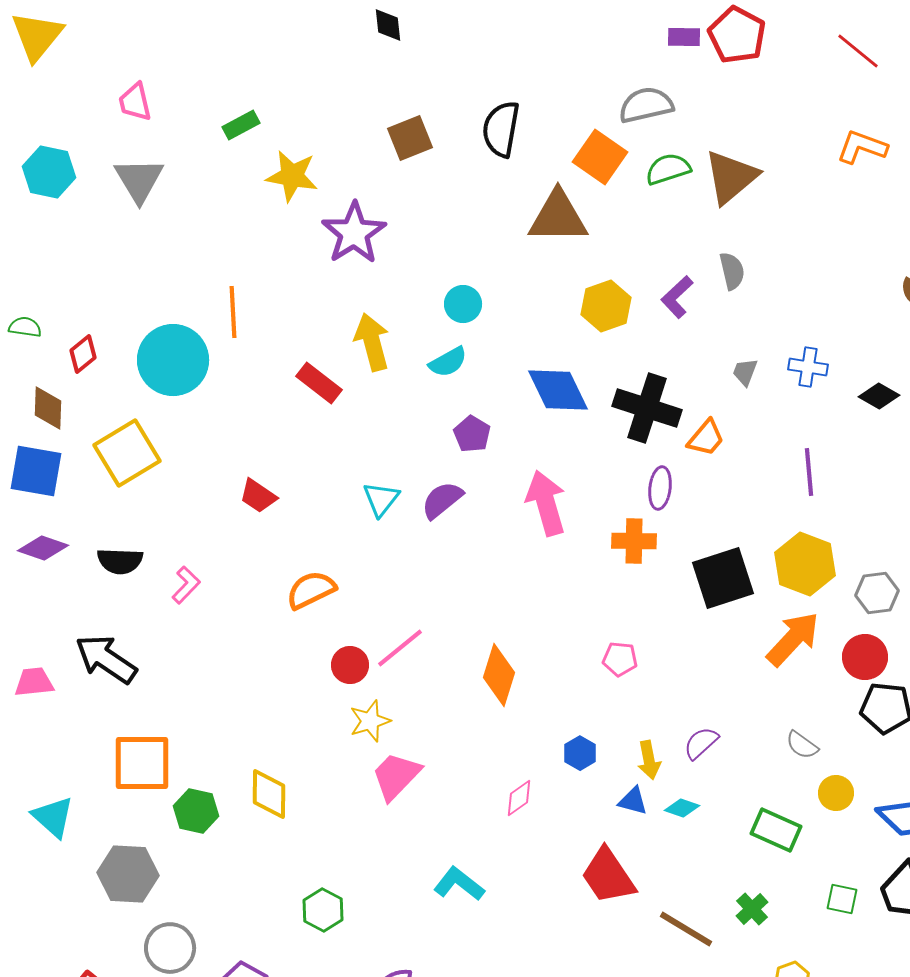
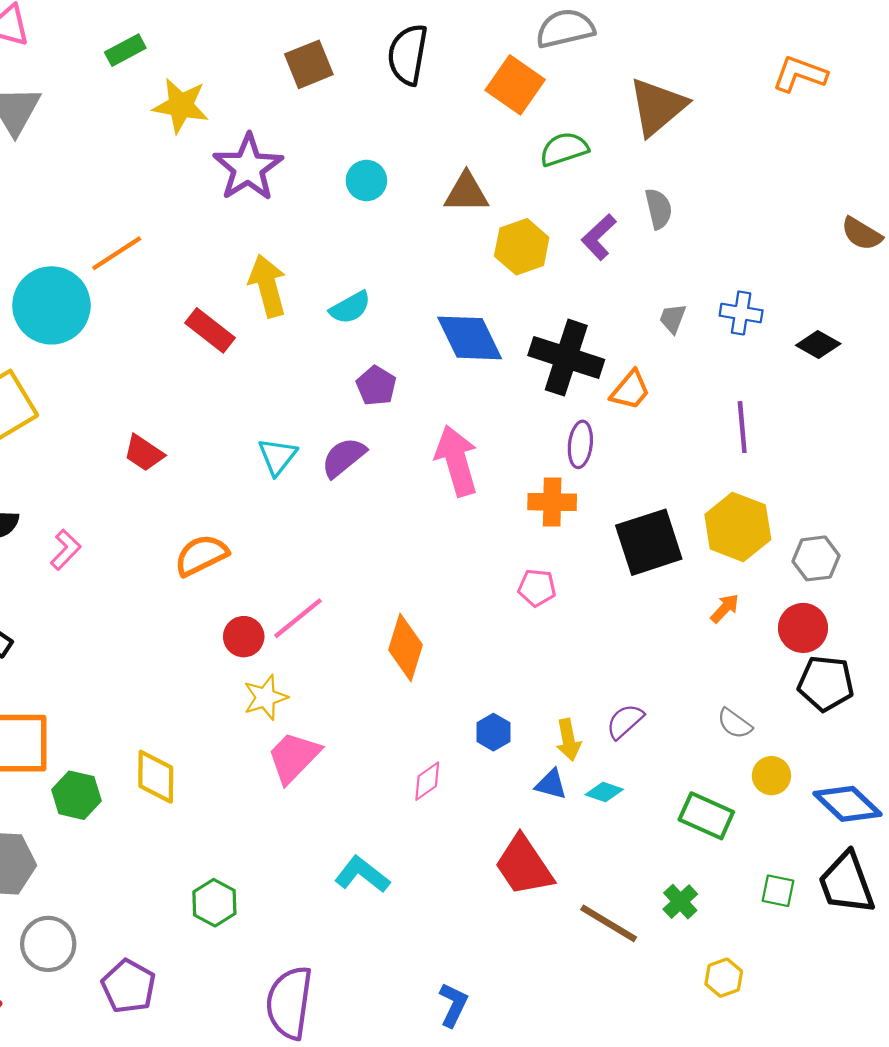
green semicircle: (668, 169) -> (564, 149), moved
brown triangle: (558, 217) -> (466, 192), moved, size x0.7
cyan circle: (463, 304) -> (366, 181), moved
orange line: (233, 312) -> (117, 253), turned 60
orange arrow: (793, 639) -> (725, 608), size x0.5
pink pentagon: (620, 659) -> (537, 588), moved

